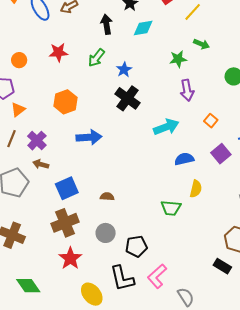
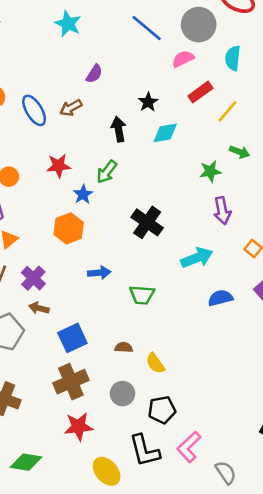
blue star: (124, 70) -> (83, 194), moved
blue arrow: (89, 137) -> (99, 273), size x0.7
yellow semicircle: (196, 189) -> (155, 363), moved, turned 132
green trapezoid: (171, 208) -> (142, 295), moved
red star: (70, 258) -> (79, 427), turned 30
green diamond: (28, 286) -> (26, 462), turned -45

